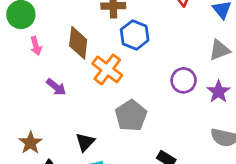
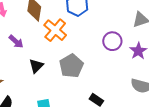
black triangle: (85, 142) -> (36, 66), moved

